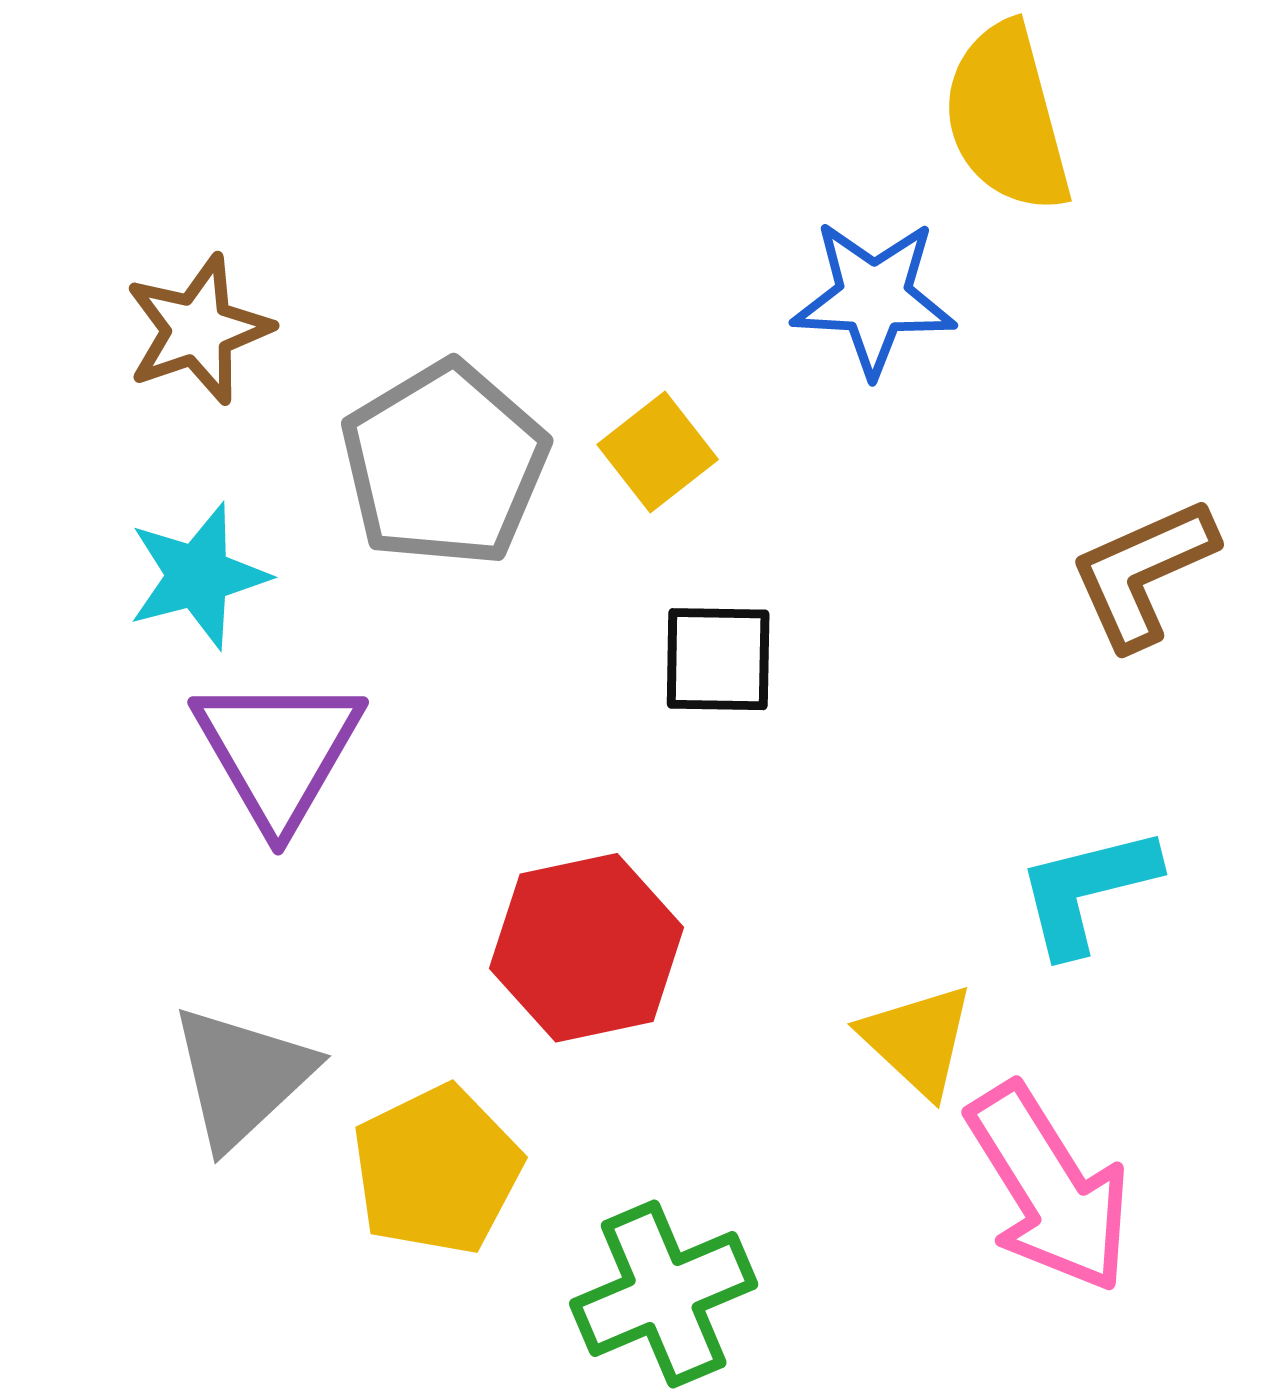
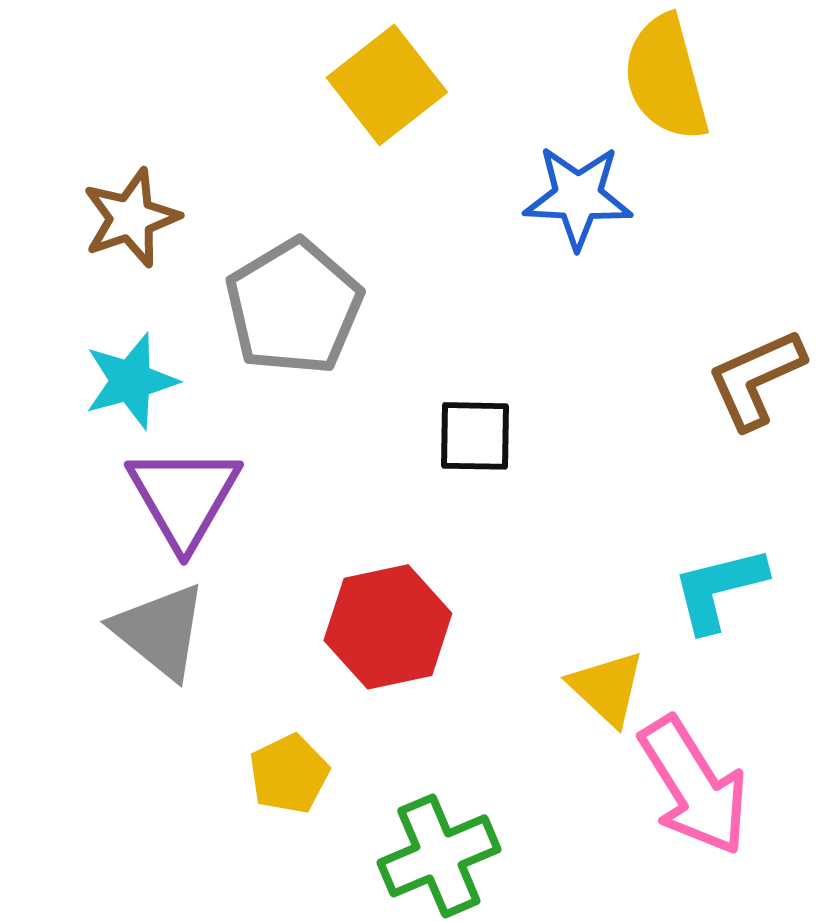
yellow square: (658, 452) -> (387, 85), moved, size x1.5
gray triangle: (242, 1076) -> (160, 631), moved, turned -38
yellow pentagon: (437, 1170) -> (289, 774), size x0.7

